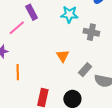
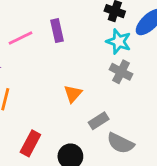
purple rectangle: (32, 12) -> (57, 31), moved
cyan star: (69, 14) -> (119, 42), moved

